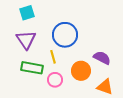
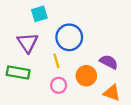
cyan square: (27, 13) -> (39, 14), moved
green rectangle: (32, 68) -> (18, 73), moved

